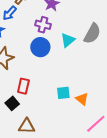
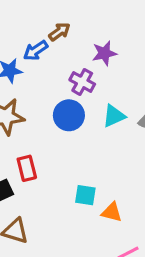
red rectangle: (23, 86) -> (27, 168), turned -42
orange triangle: (82, 99) -> (112, 212), turned -40

